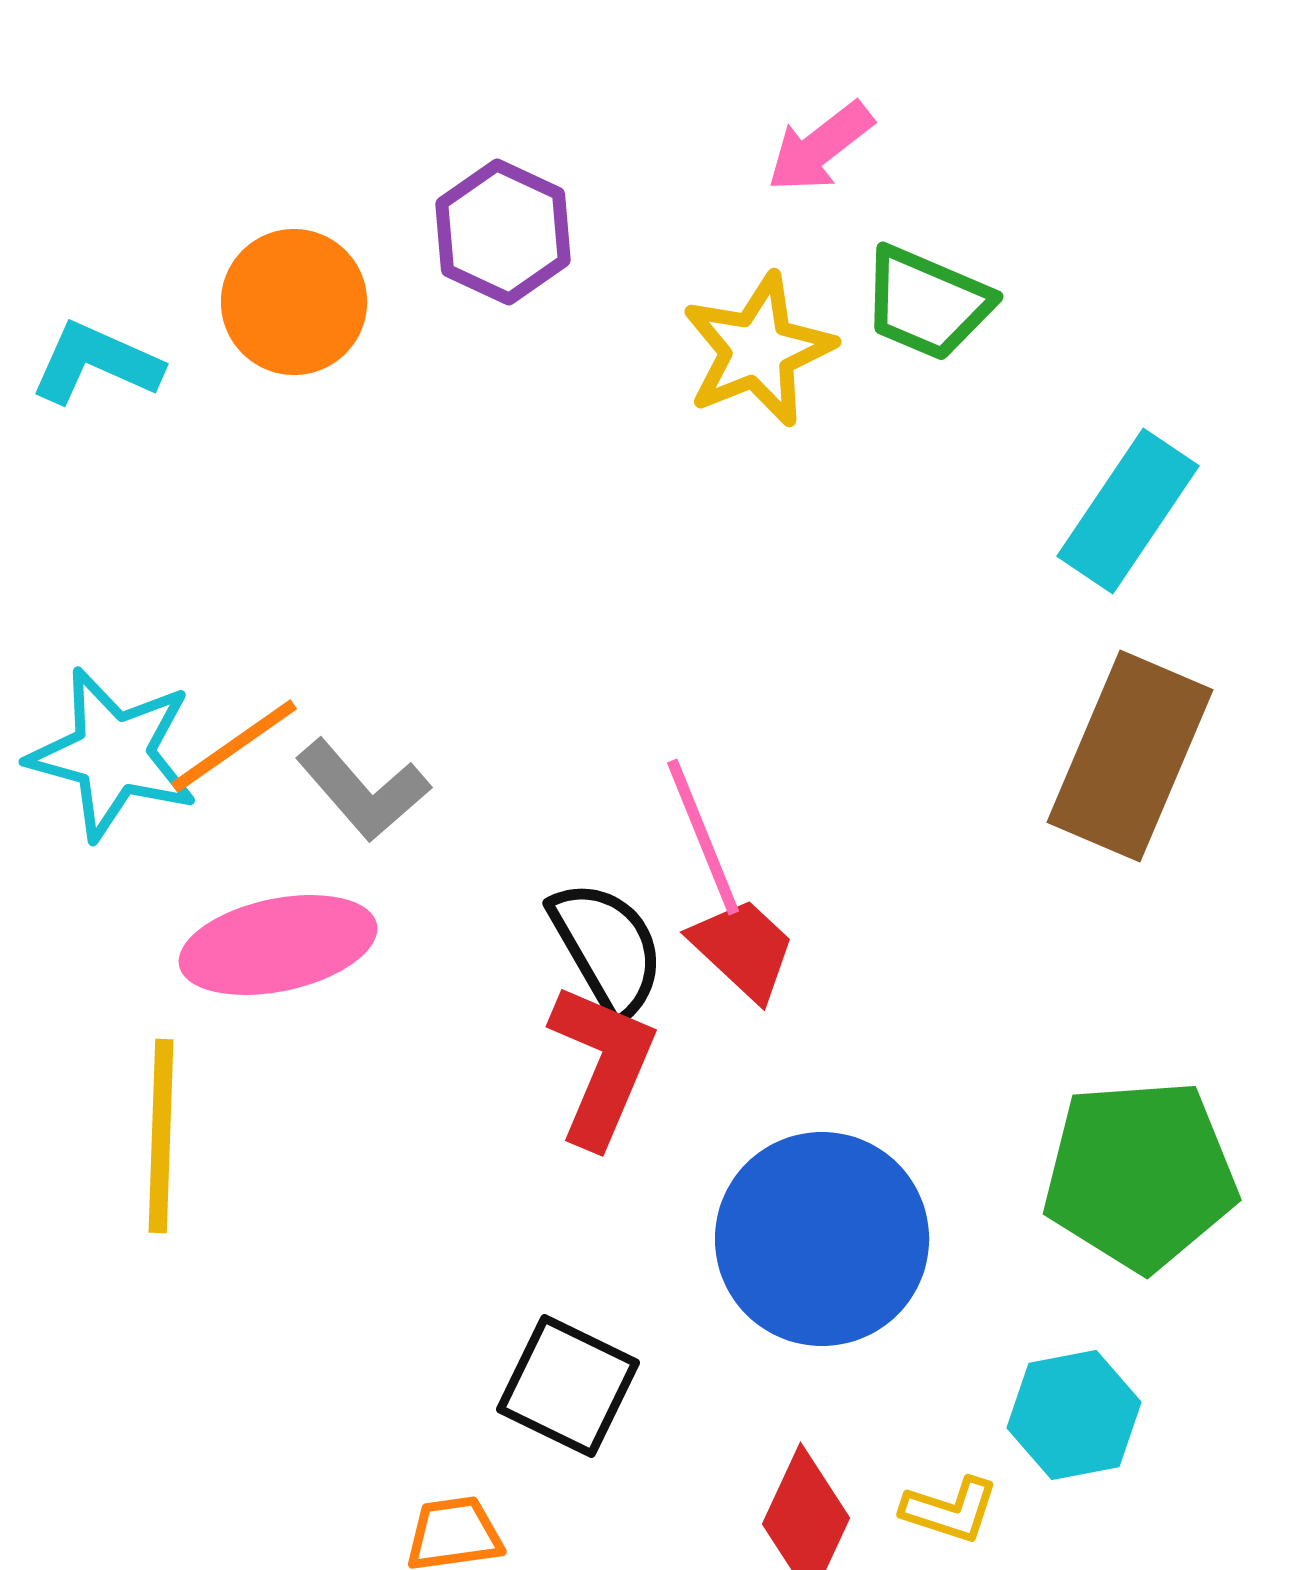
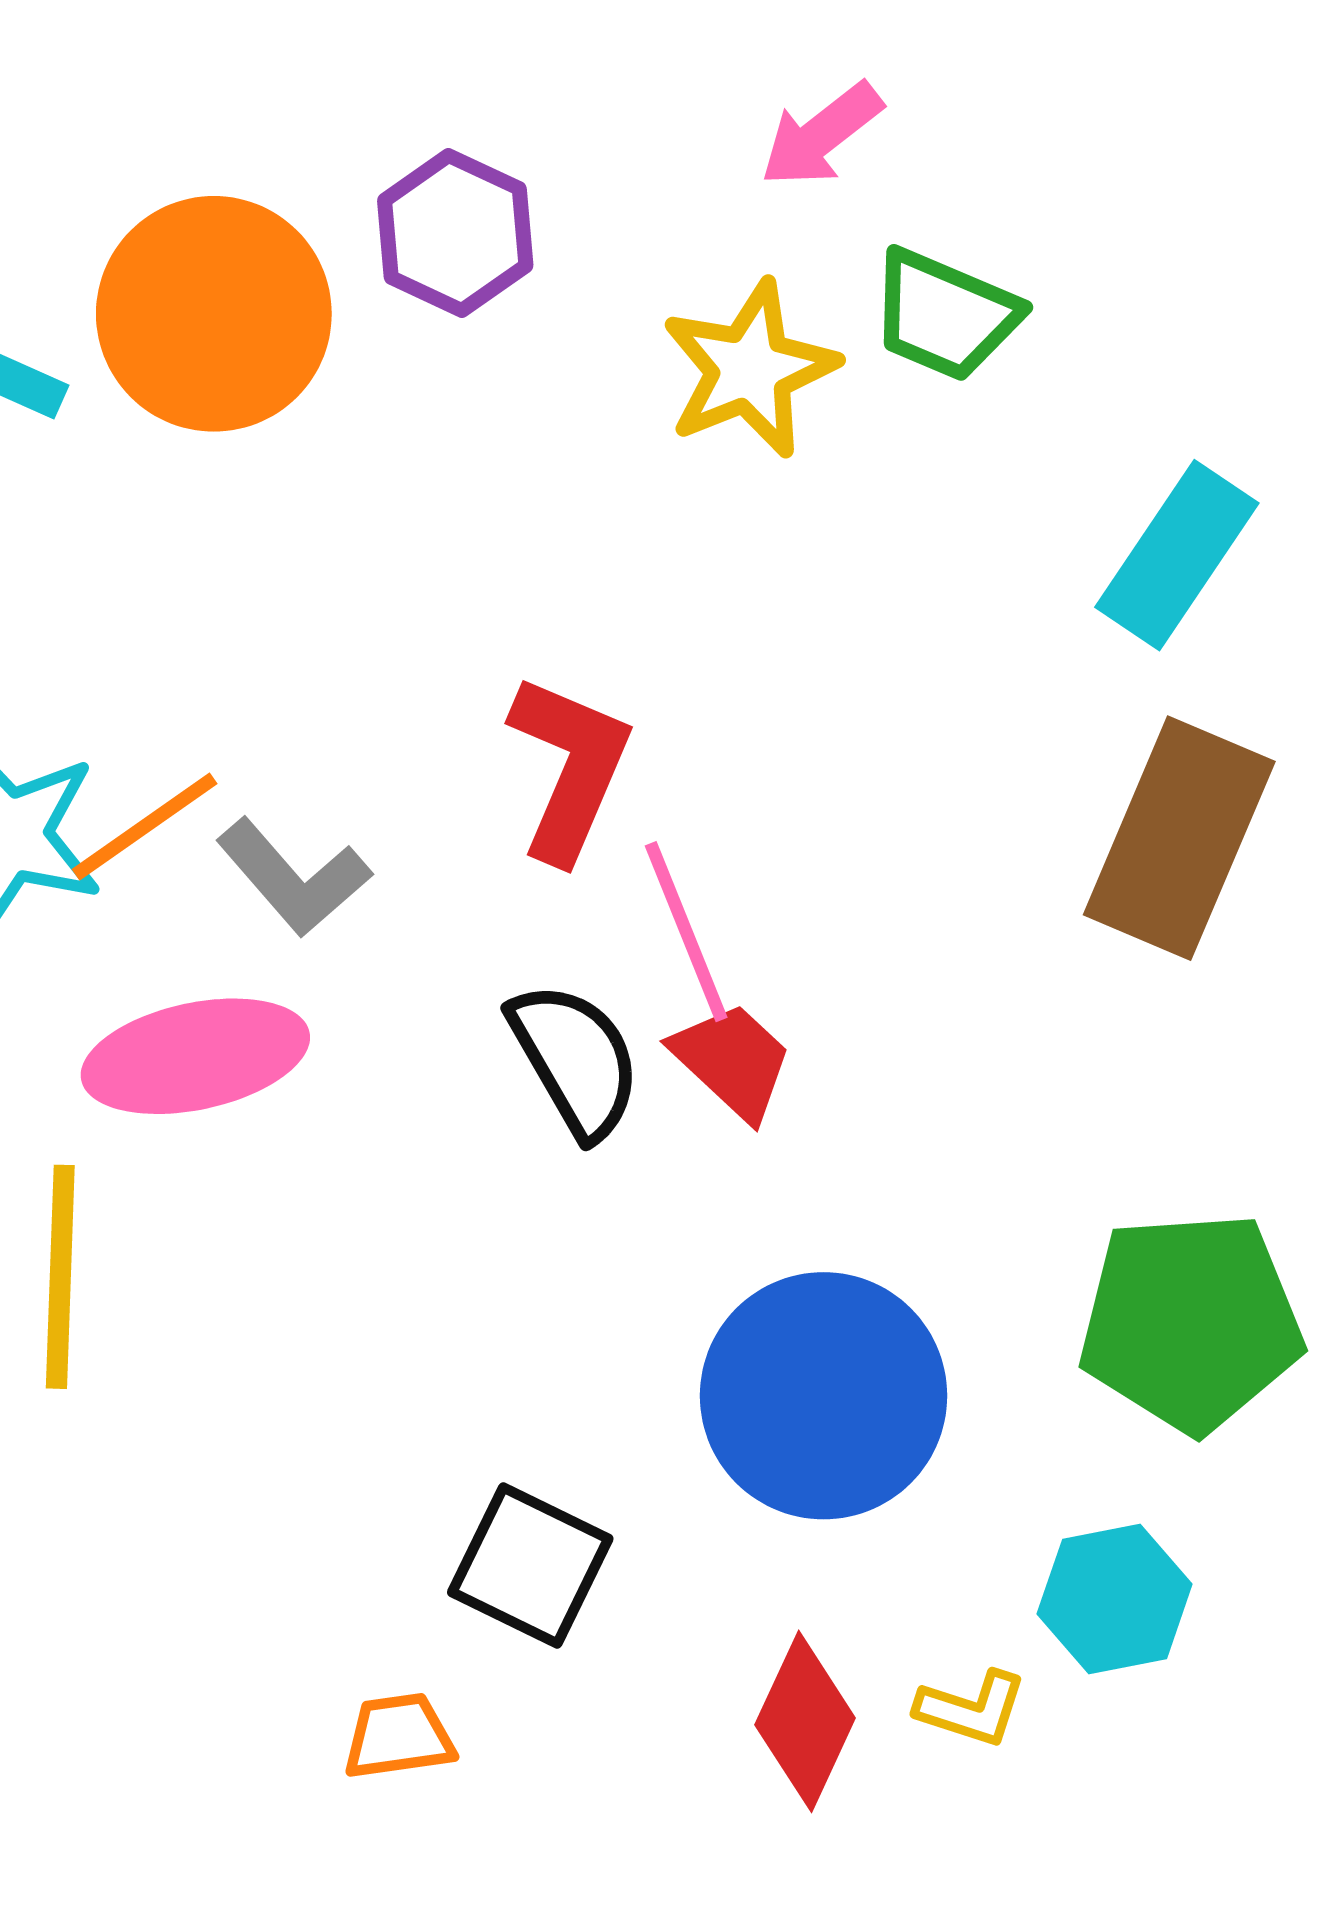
orange circle: (294, 302) -> (214, 314), size x1.4
red L-shape: (602, 1065) -> (570, 768), moved

